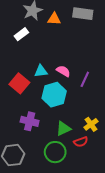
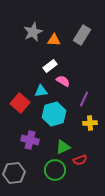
gray rectangle: (83, 14) -> (82, 35), turned -66
white rectangle: (21, 34) -> (50, 66), moved
pink semicircle: (63, 71) -> (63, 81), moved
yellow cross: (91, 124) -> (90, 123), moved, turned 32

